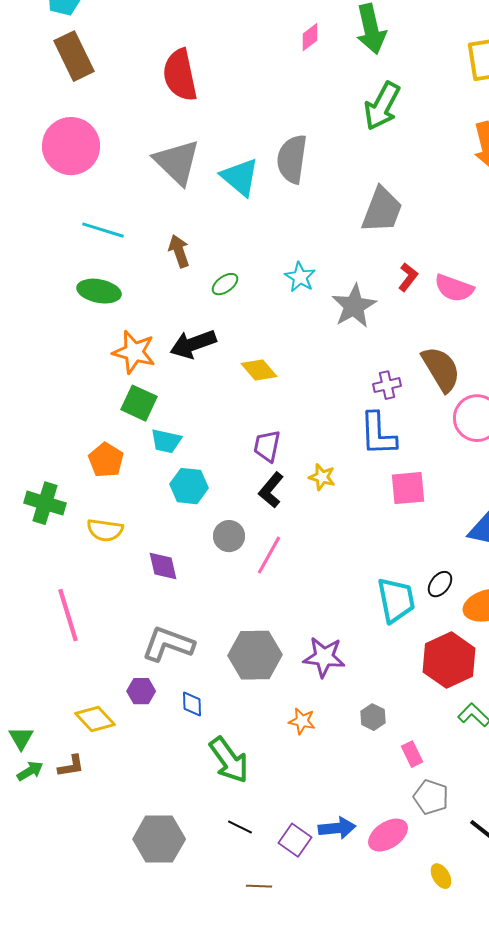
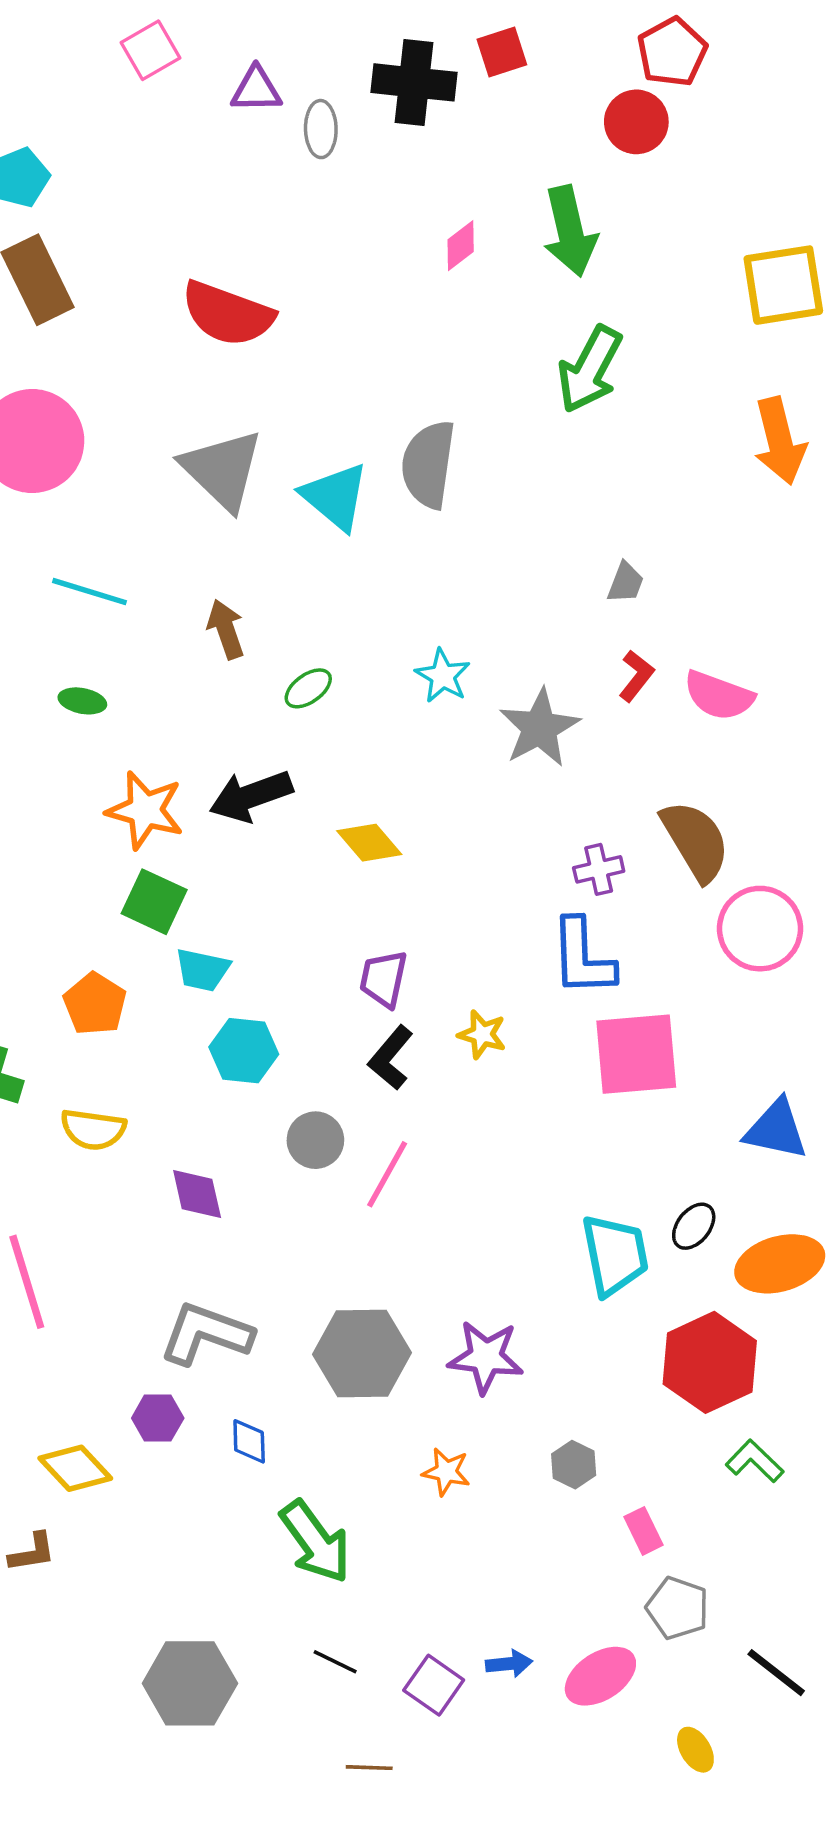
red semicircle: (180, 75) -> (228, 314), turned -58
gray trapezoid: (382, 210) -> (626, 583), moved, size x0.5
green ellipse: (99, 291) -> (82, 701), size x0.6
pink square: (408, 488) -> (636, 1054), size x1.4
blue arrow: (337, 828) -> (509, 1664), size x0.7

